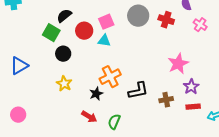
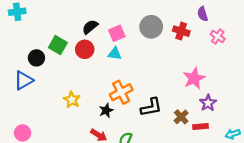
black semicircle: (64, 16) -> (90, 27), moved
red circle: (84, 31) -> (85, 49), moved
black circle: (63, 54) -> (36, 58), moved
brown cross: (166, 100) -> (181, 117), turned -32
red rectangle: (193, 107) -> (200, 127), moved

